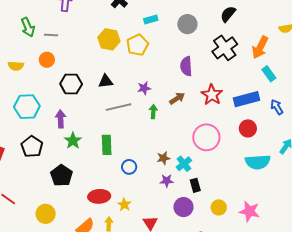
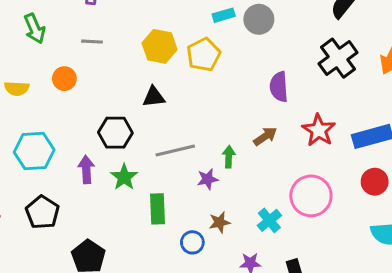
gray circle: (187, 24) -> (259, 19), moved
gray line: (51, 35) -> (92, 42), moved
black triangle: (106, 81) -> (154, 97), moved
black hexagon: (71, 84) -> (115, 133), moved
purple star: (144, 88) -> (208, 179), moved
green star: (73, 141) -> (124, 177), moved
brown star: (163, 158) -> (220, 222), moved
cyan cross: (184, 164) -> (269, 220), moved

